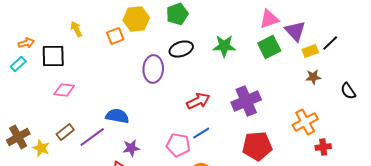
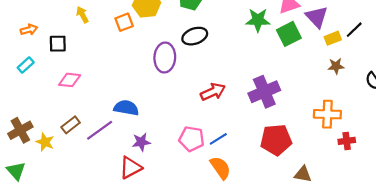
green star: (224, 46) -> (258, 20), moved
black square: (53, 56) -> (58, 44), size x0.7
cyan rectangle: (18, 64) -> (26, 65), moved
orange cross: (305, 122) -> (327, 114), turned 30
blue line: (201, 133) -> (218, 139), moved

